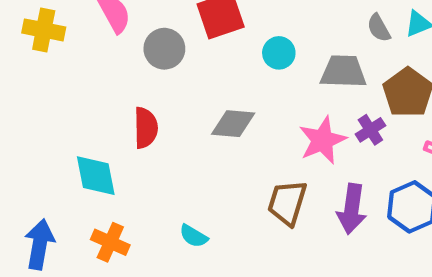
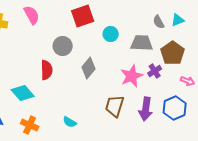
gray circle: (164, 49) -> (63, 46), moved
gray diamond: (233, 124) -> (89, 68), turned -55
cyan diamond: (96, 176) -> (23, 93), turned -30

